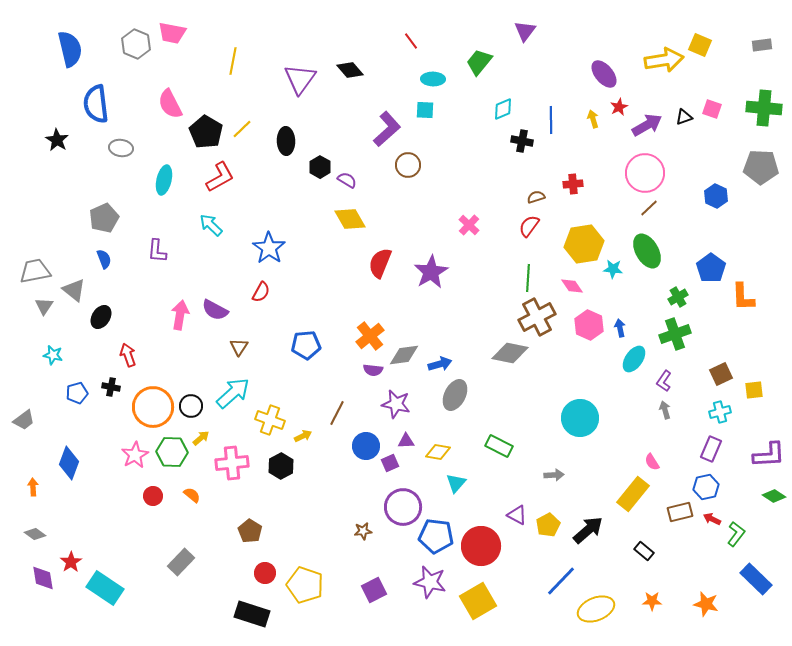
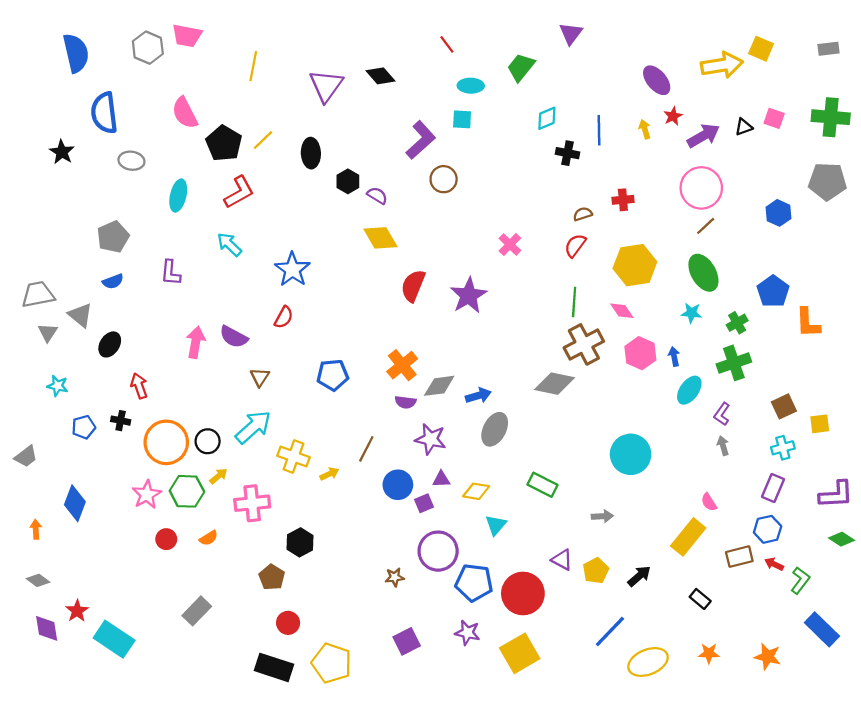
blue semicircle: (104, 259) -> (113, 281), turned 90
cyan star: (613, 269) -> (691, 313), moved
black hexagon: (281, 466) -> (300, 542), moved
orange semicircle: (192, 495) -> (209, 538), turned 108
black arrow: (588, 530) -> (639, 576), size x0.7
purple star: (430, 582) -> (467, 633), size x0.7
yellow pentagon: (305, 585) -> (332, 663), moved

